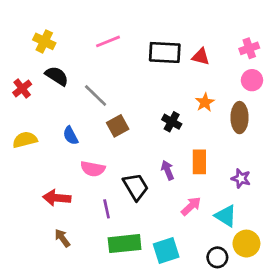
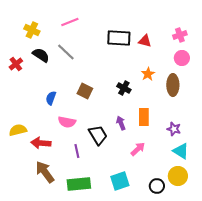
pink line: (108, 41) -> (70, 22), moved
gray line: (96, 95) -> (66, 52), moved
brown square: (118, 126) -> (85, 91), turned -35
blue semicircle: (71, 136) -> (51, 98), turned 48
yellow semicircle: (25, 140) -> (18, 130), moved
cyan triangle: (226, 216) -> (181, 151), moved
brown arrow: (62, 238) -> (45, 172), size x1.6
green rectangle: (125, 244) -> (79, 184), moved

